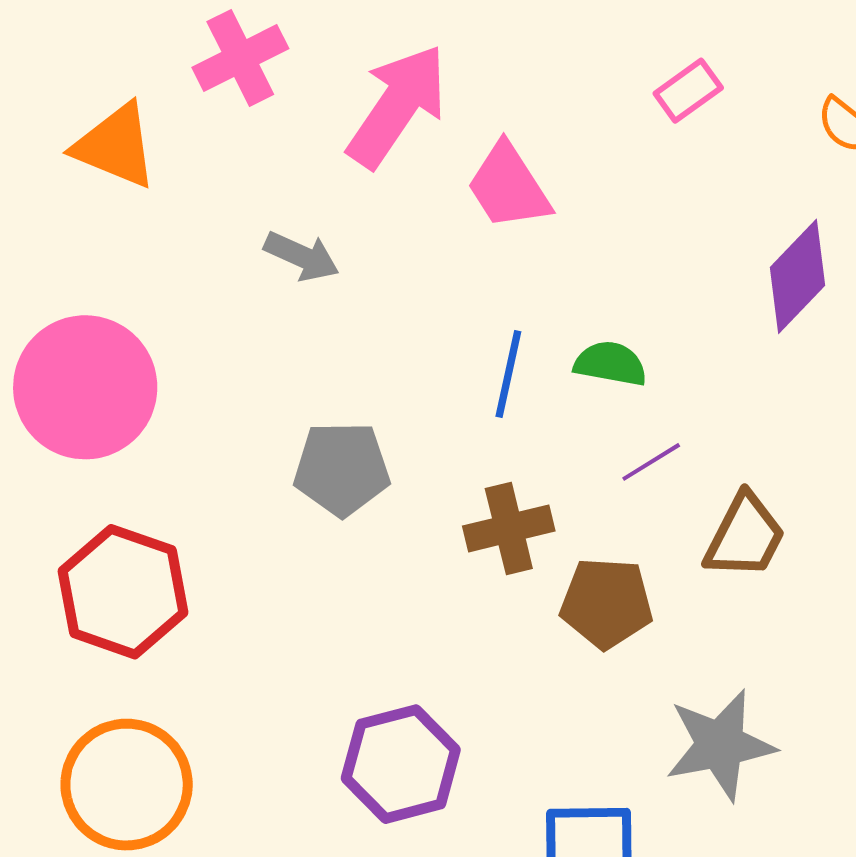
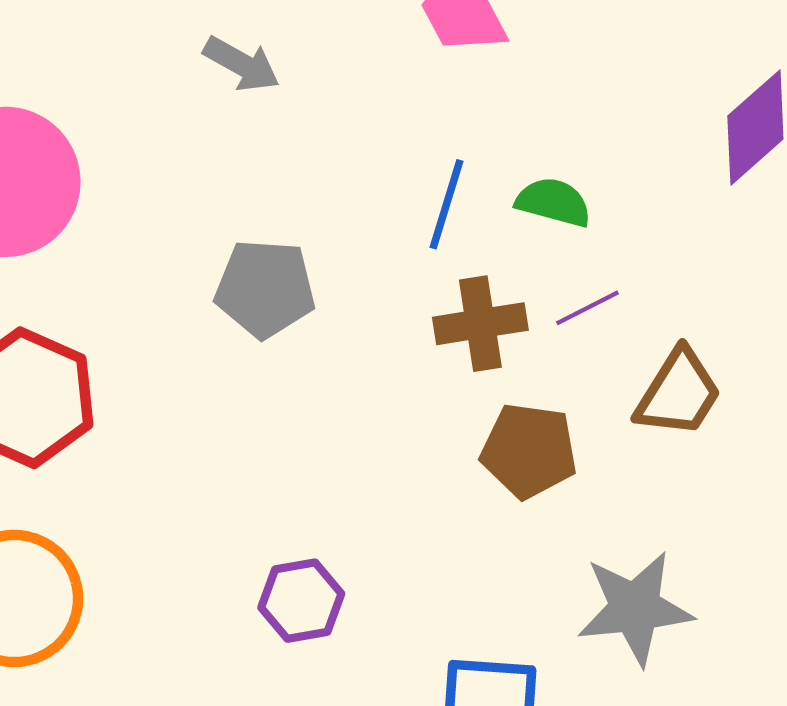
brown cross: (509, 528) -> (480, 324), moved
purple hexagon: (401, 764) -> (301, 601), size x0.7

